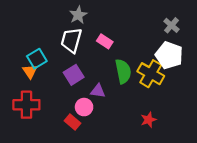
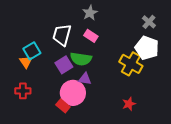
gray star: (78, 15) -> (90, 13), moved
green semicircle: (123, 71) -> (81, 59), moved, turned 110
red cross: (26, 105) -> (23, 91), size x0.7
pink circle: (84, 107) -> (73, 93), size x1.6

